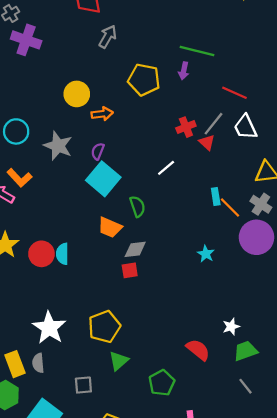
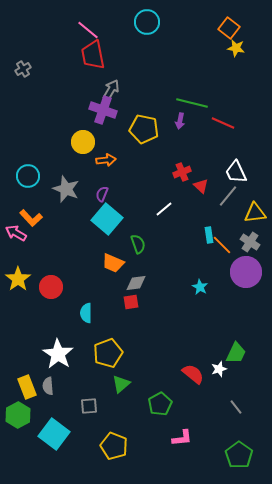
purple cross: (26, 40) -> (103, 110), moved
red line: (234, 93) -> (223, 123), moved
gray line: (213, 124) -> (228, 196), moved
cyan semicircle: (62, 254) -> (86, 313), moved
white star: (231, 327) -> (219, 369), moved
green trapezoid: (245, 351) -> (236, 353), moved, turned 135

